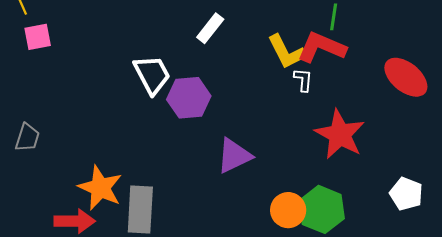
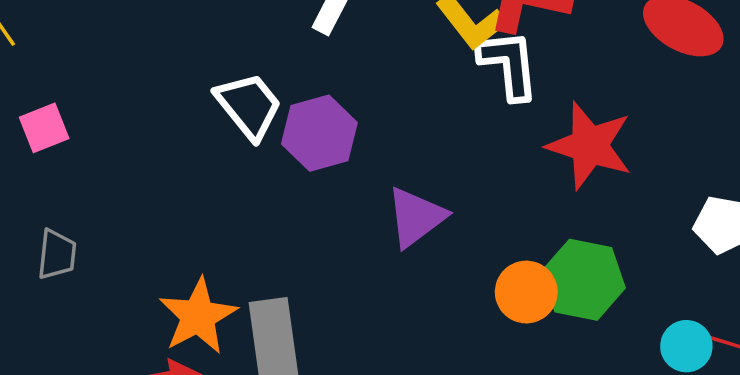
pink square: (38, 37) -> (44, 128), moved
white L-shape: (303, 80) -> (509, 65), size x1.8
orange star: (100, 188) -> (198, 316), turned 30

